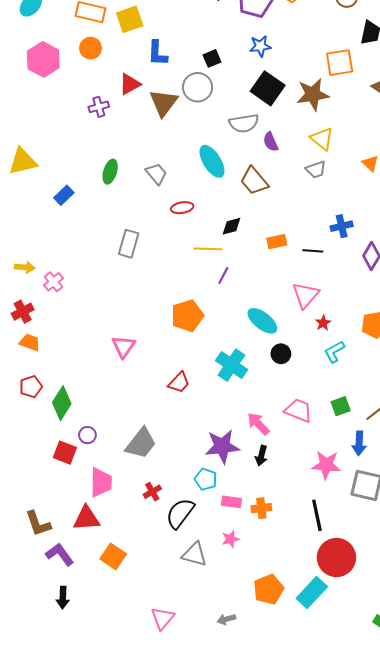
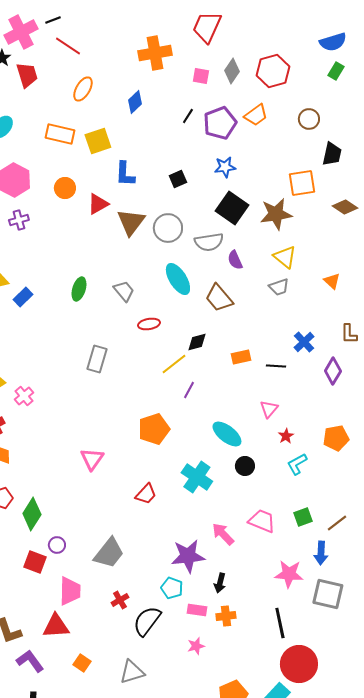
orange circle: (91, 48) -> (65, 188), moved
gray circle: (198, 87) -> (168, 228), moved
purple cross: (99, 107) -> (19, 220), moved
blue rectangle: (64, 195) -> (23, 297), moved
blue cross: (342, 226) -> (304, 342), turned -30
yellow line: (208, 249) -> (174, 364), turned -40
pink triangle: (306, 295) -> (269, 409), size x0.7
black arrow: (261, 456) -> (220, 583), moved
gray triangle: (194, 554) -> (132, 672), moved, turned -32
orange square: (113, 556) -> (82, 663), size x0.7

